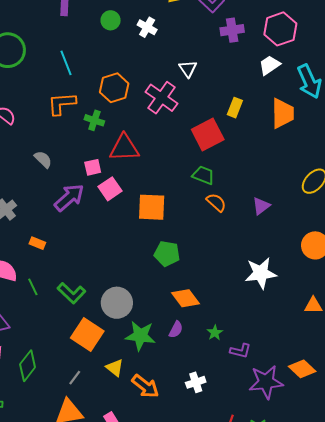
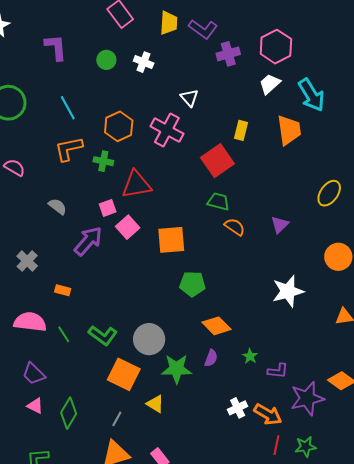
orange arrow: (145, 386) -> (268, 414), moved

